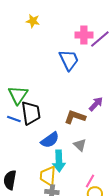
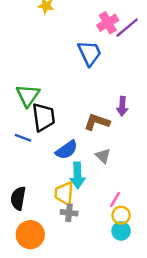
pink cross: (84, 35) -> (108, 23), turned -30
purple arrow: (96, 104) -> (122, 106), turned 140
blue line: (14, 119) -> (23, 138), moved

